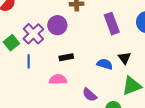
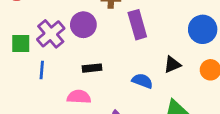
purple rectangle: (112, 24) -> (137, 25), moved
green square: (11, 43) -> (21, 43), turned 35
black triangle: (124, 58) -> (172, 65), moved, turned 40

